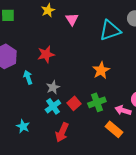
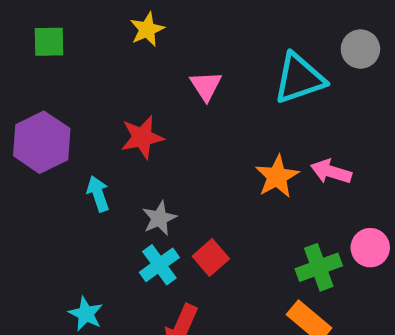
pink triangle: (72, 19) -> (206, 86), moved
green cross: (97, 102) -> (319, 267), moved
pink arrow: (123, 110) -> (331, 172), moved

